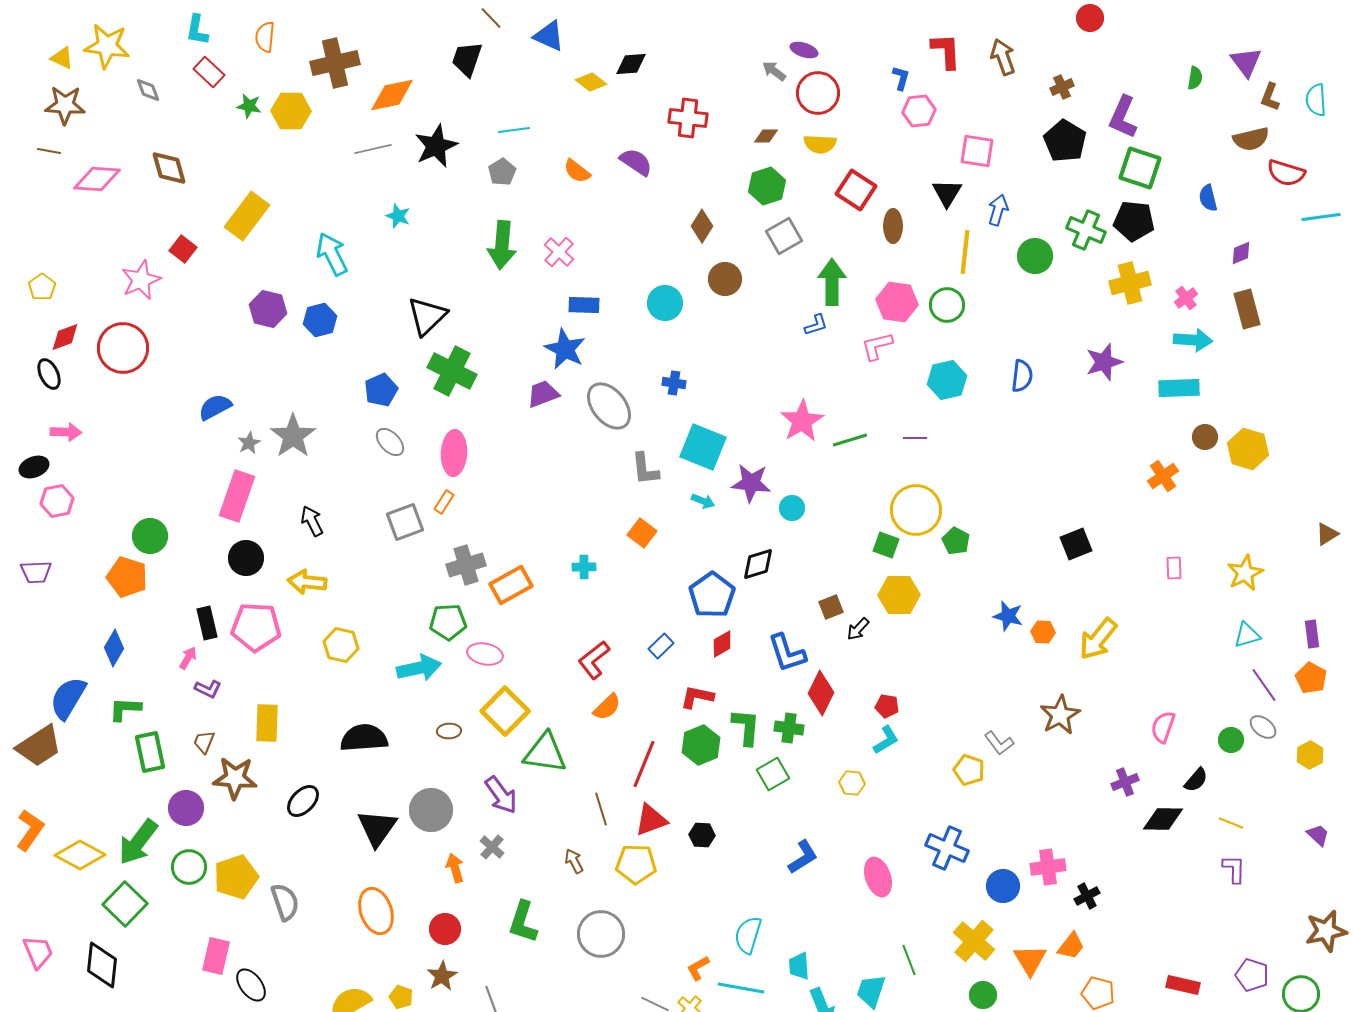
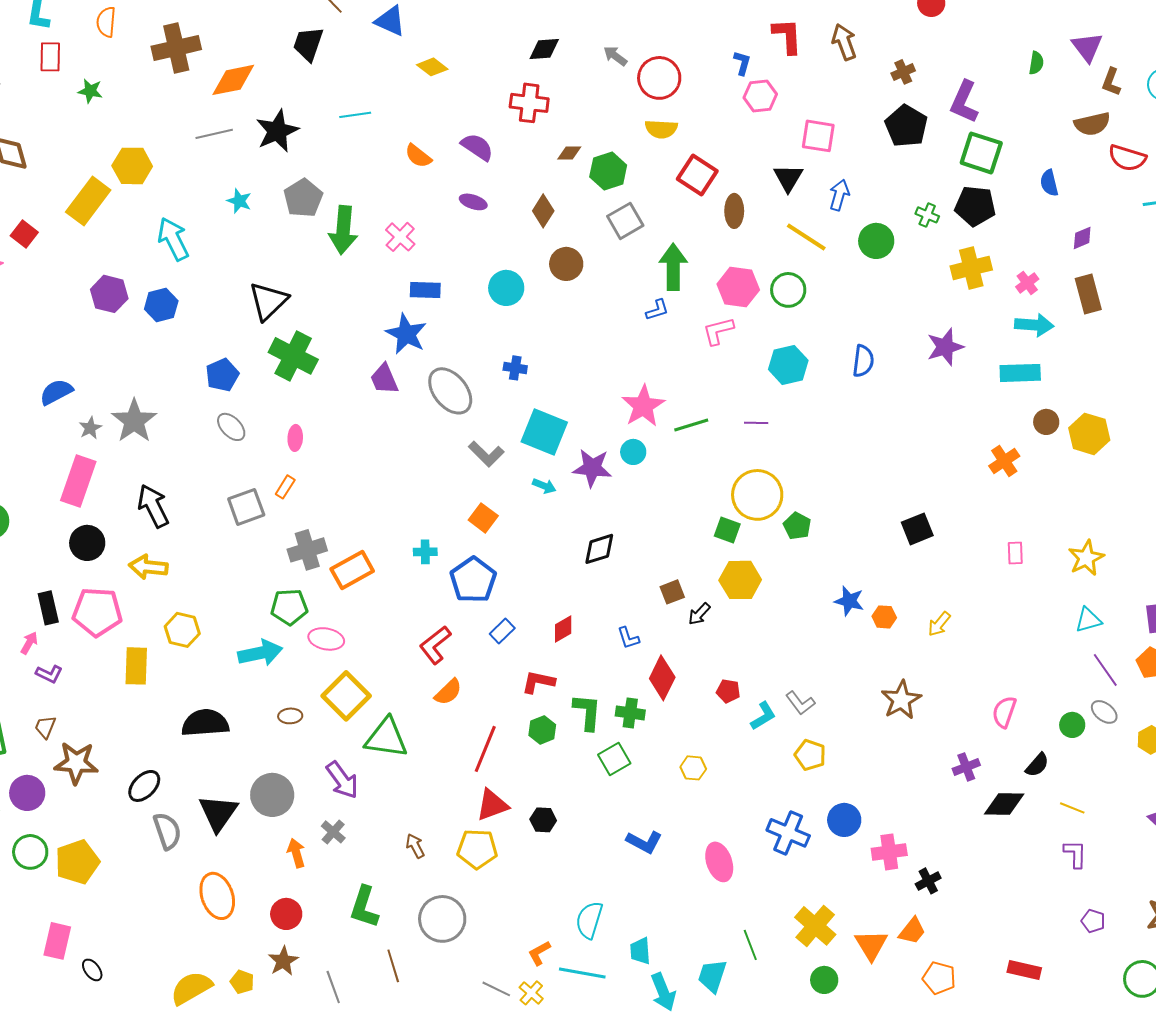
purple ellipse: (804, 50) -> (473, 202), moved
black diamond: (631, 64) -> (544, 49), moved
red rectangle: (209, 72) -> (50, 57), turned 48
yellow hexagon: (291, 111) -> (132, 166), moved
brown diamond: (766, 136) -> (569, 153), moved
gray pentagon: (502, 172) -> (303, 198), moved, size x1.4
green cross: (1086, 230) -> (927, 215), size x0.6
yellow line: (965, 252) -> (806, 237), turned -63
purple trapezoid: (543, 394) -> (384, 379), turned -92
pink ellipse: (454, 453) -> (295, 438), size x0.6
gray L-shape: (645, 469) -> (486, 454), turned -39
cyan circle: (792, 508) -> (633, 452), moved
black arrow: (312, 521) -> (153, 506), size x1.4
blue pentagon: (712, 595) -> (473, 580), moved
yellow arrow: (1098, 639) -> (939, 624), size x0.6
blue L-shape: (787, 653) -> (628, 638), size x0.6
yellow rectangle: (267, 723) -> (136, 666), moved
cyan L-shape: (886, 740) -> (763, 716), moved
gray L-shape: (999, 743) -> (800, 703), moved
green hexagon: (701, 745) -> (542, 730), size x0.7
brown line: (601, 809) -> (393, 966), moved
blue L-shape: (803, 857) -> (644, 842), turned 60
blue circle: (1003, 886) -> (844, 820), moved
gray semicircle: (285, 902) -> (167, 831), moved
purple pentagon: (1252, 975) -> (1093, 921), moved, size x0.7
black ellipse: (251, 985) -> (92, 970), size x0.7

